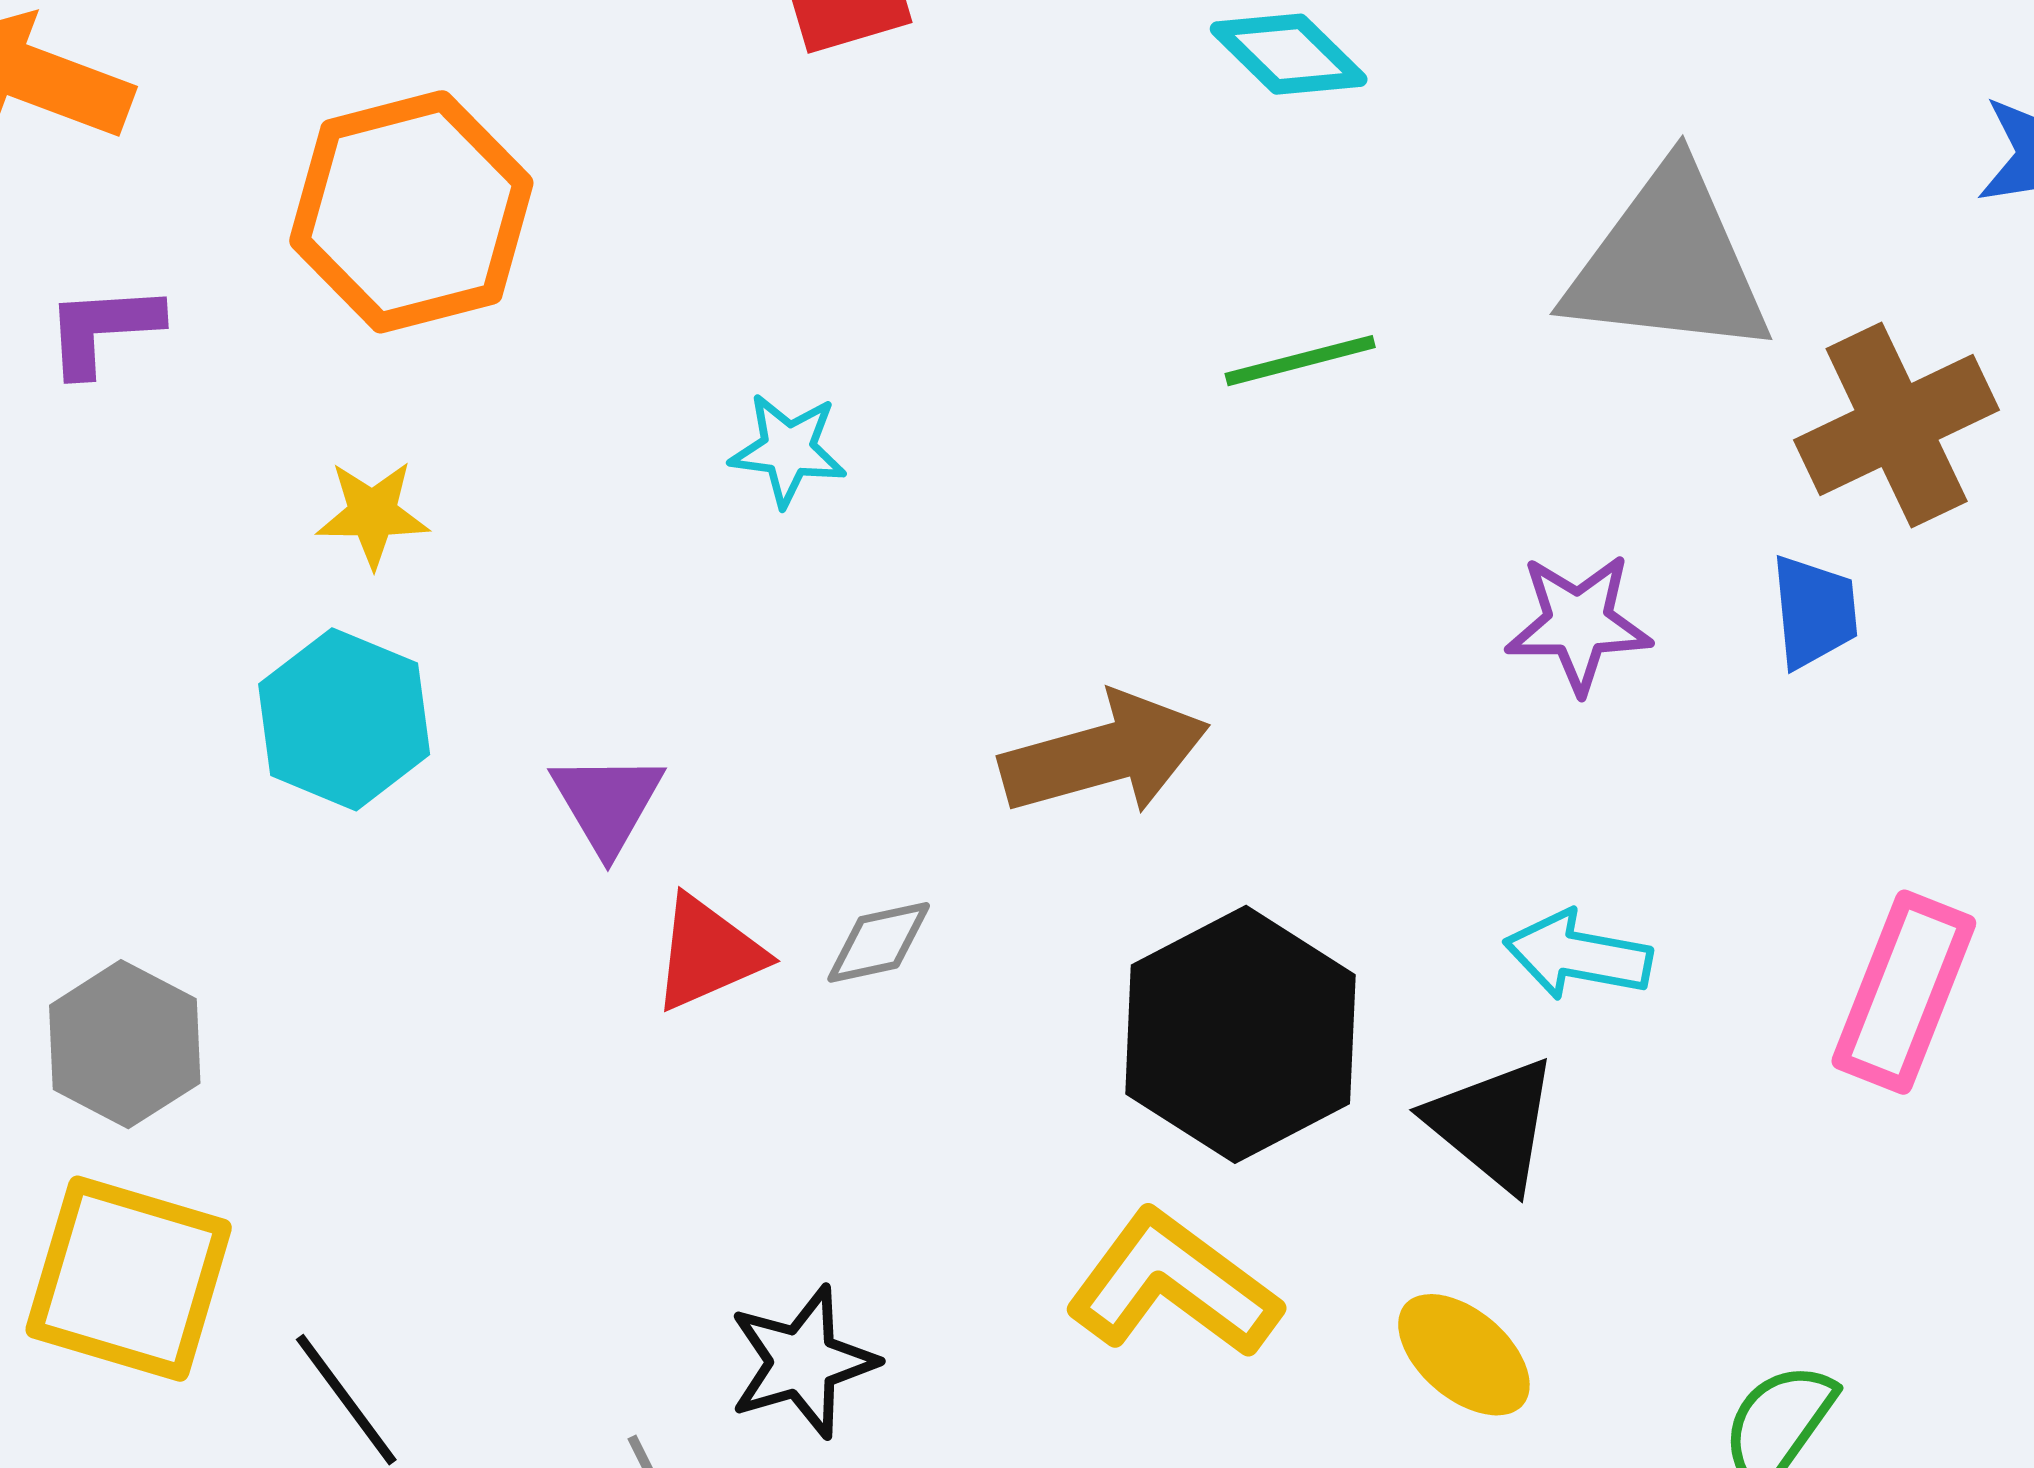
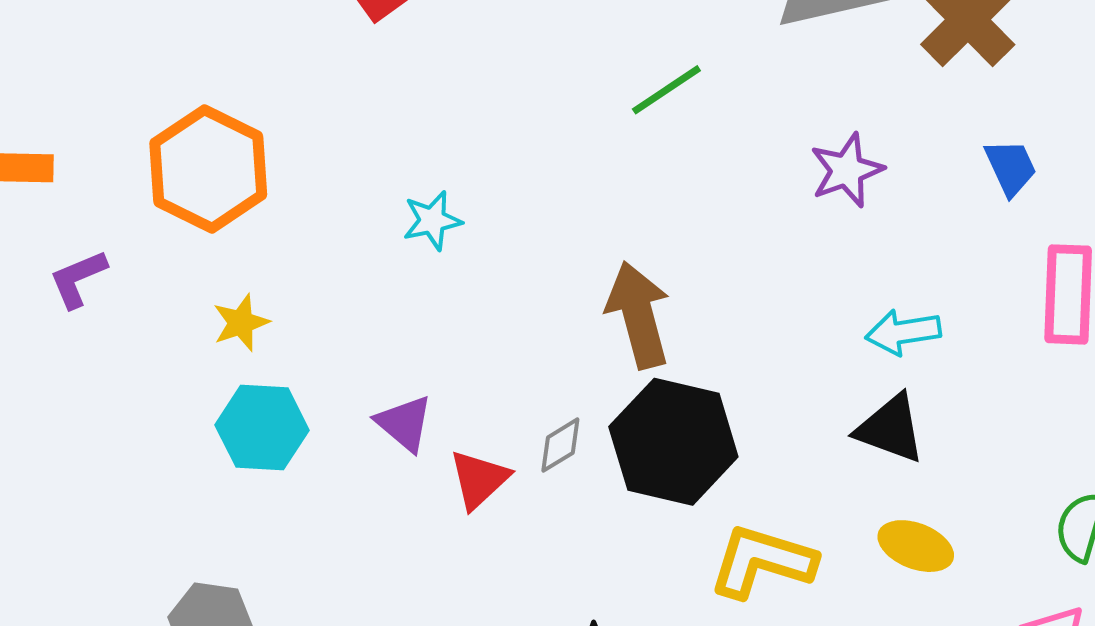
blue trapezoid: (1814, 612) -> (1011, 167), moved
brown arrow: (1105, 754) -> (638, 315), turned -70
black hexagon: (1240, 1034) -> (673, 442), moved

